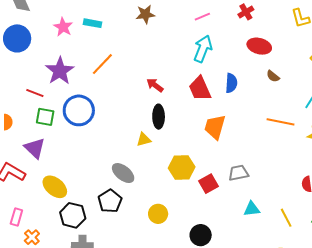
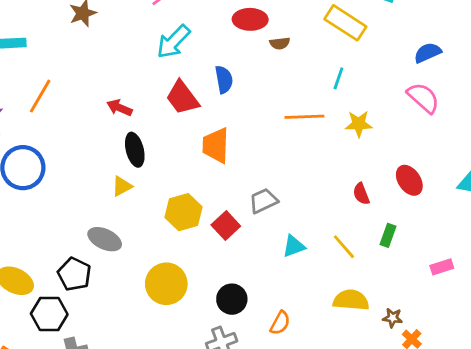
cyan arrow: (203, 49) -> (173, 42), turned -144
brown semicircle: (273, 76) -> (280, 43), moved, turned -32
black pentagon: (110, 201) -> (74, 274), moved
yellow circle: (158, 214) -> (166, 284), size x1.5

